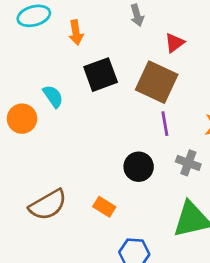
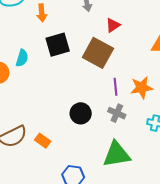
cyan semicircle: (53, 96) -> (22, 58), turned 48
purple line: (165, 124) -> (116, 87), moved
orange rectangle: (104, 207) -> (43, 141), moved

